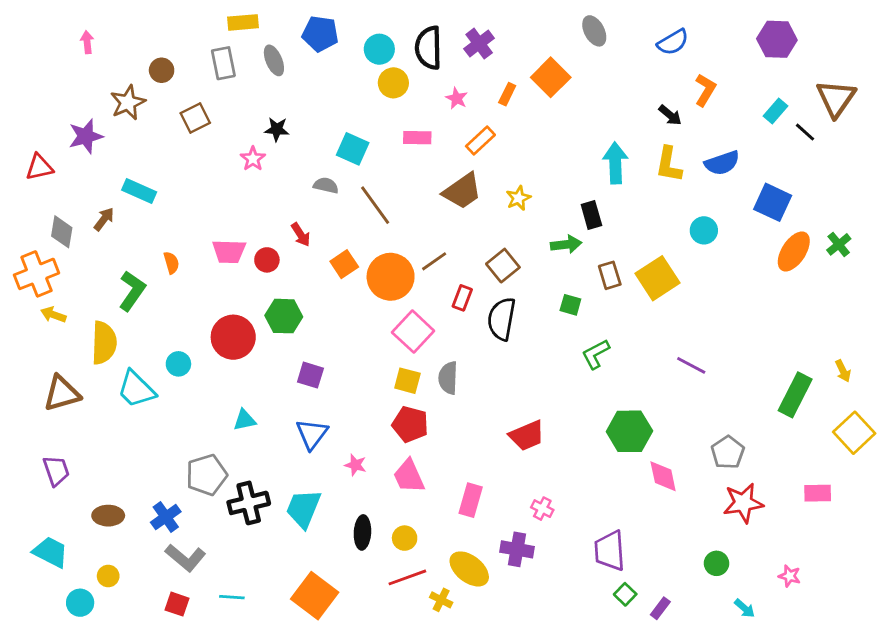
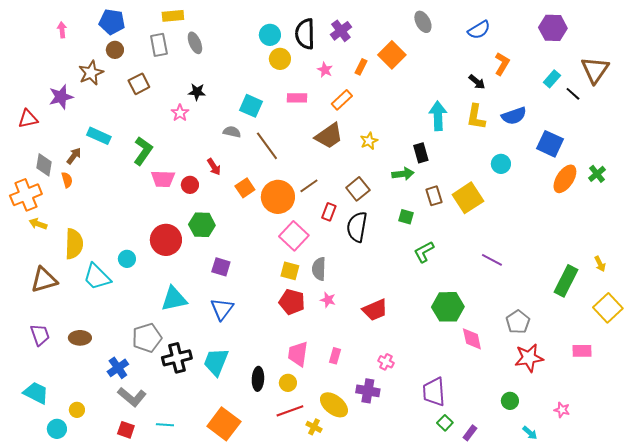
blue pentagon: (320, 34) -> (112, 22), moved
orange semicircle: (171, 263) -> (67, 180), moved
green L-shape: (132, 291) -> (143, 151), moved
cyan triangle: (244, 420) -> (174, 299), size x1.6
pink star: (355, 465) -> (328, 300), moved
pink trapezoid: (409, 476) -> (298, 354), moved, turned 32
pink rectangle: (471, 500) -> (335, 356), size x0.7
brown ellipse: (108, 516) -> (80, 338), moved

